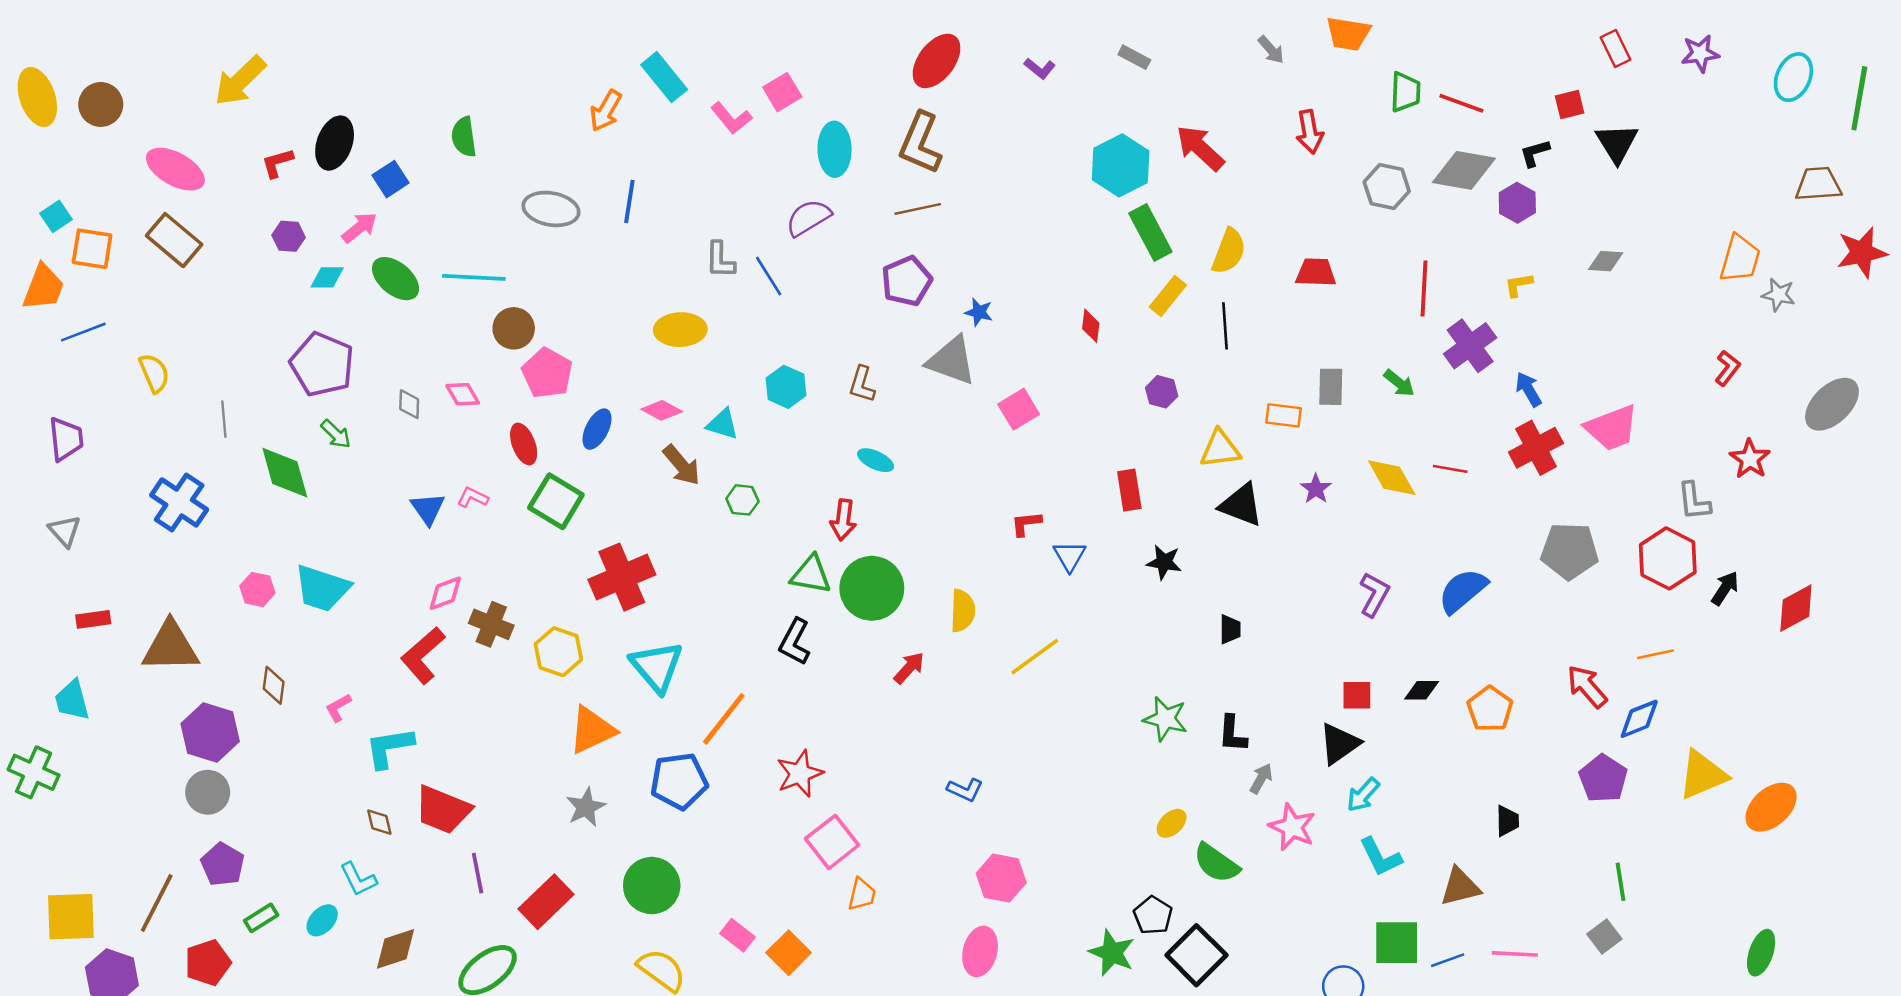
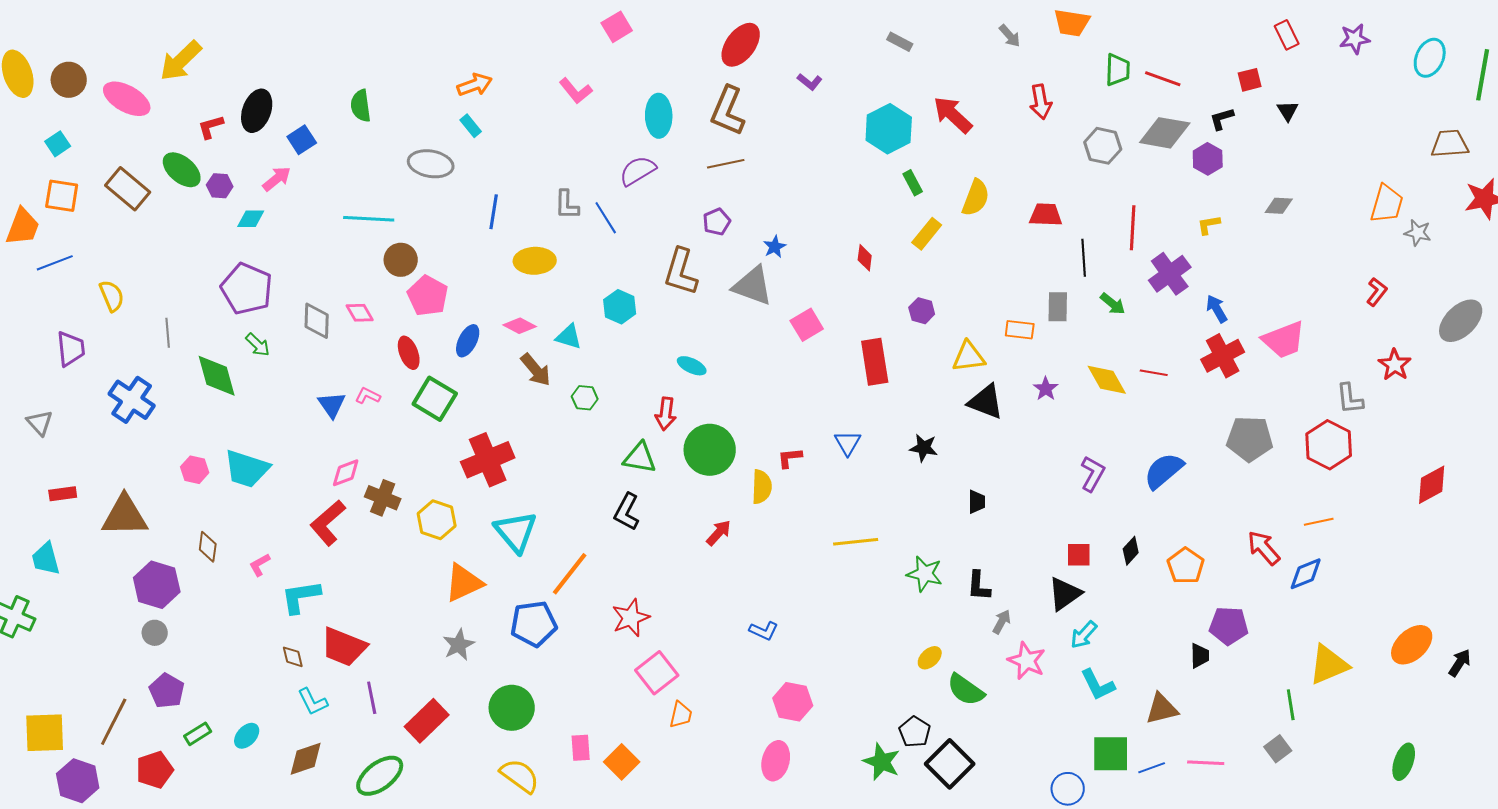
purple L-shape: (1040, 68) -> (810, 82), moved
cyan rectangle: (664, 77) -> (471, 126), moved, size x0.6
pink square: (782, 92) -> (617, 27), moved
orange arrow: (606, 111) -> (475, 85), turned -140
black triangle: (1617, 143) -> (1288, 111), size x0.6
pink ellipse: (175, 169) -> (127, 99), moved
blue line: (629, 201) -> (494, 212), moved
cyan square: (56, 216) -> (58, 144), moved
green rectangle: (1150, 233) -> (913, 183), size x0.6
green ellipse: (395, 279) -> (182, 170), moved
purple pentagon: (907, 281) -> (717, 222), size x0.7
blue star: (979, 312) -> (775, 247), turned 30
black line: (1225, 326) -> (1084, 258), moved
brown L-shape: (862, 384) -> (681, 272), moved, size x1.6
gray diamond: (409, 404) -> (317, 321), size x1.5
purple trapezoid: (66, 439) -> (71, 349), moved
red rectangle: (1129, 490) -> (875, 362), moved, size x1.4
red L-shape: (1026, 524) -> (790, 458), moved
green circle: (872, 588) -> (710, 450), moved
black arrow: (1725, 588) -> (1460, 663), moved
yellow line: (1035, 657) -> (856, 542), moved, turned 30
black diamond: (1422, 690) -> (1131, 551), turned -48
yellow triangle: (1703, 775) -> (1329, 665), moved
purple pentagon: (1603, 779) -> (1229, 626), moved, turned -30
gray circle: (208, 792) -> (155, 633), size x0.7
cyan L-shape: (358, 879) -> (313, 702), moved
pink rectangle: (738, 935) -> (581, 748), turned 48

